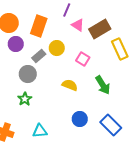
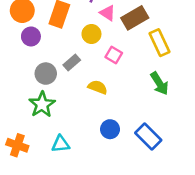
yellow circle: (57, 48) -> (91, 34), moved
gray rectangle: (39, 56) -> (72, 62), moved
green arrow: (103, 85) -> (159, 83), moved
green star: (25, 99) -> (42, 104), size x1.5

